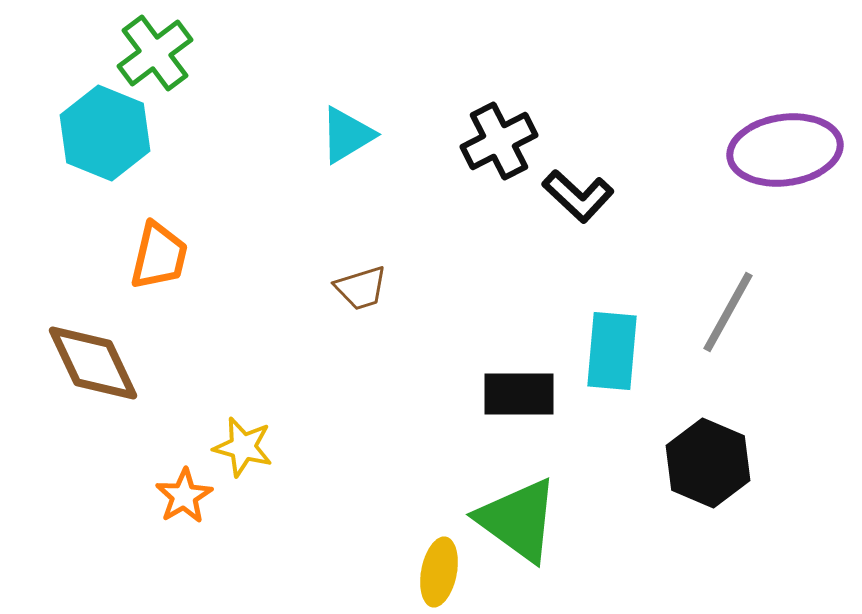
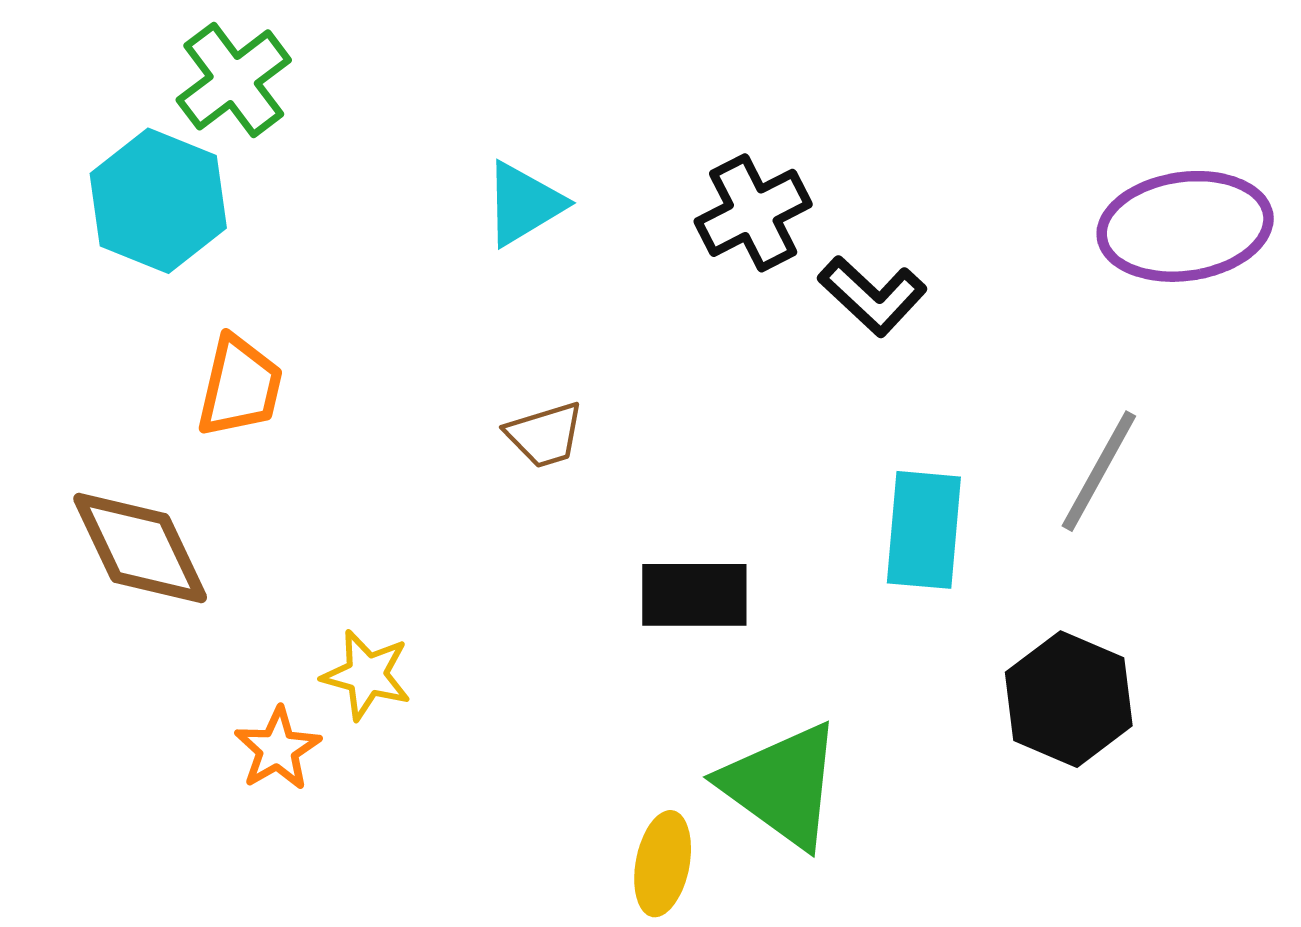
black rectangle: (519, 394) -> (694, 595), moved

